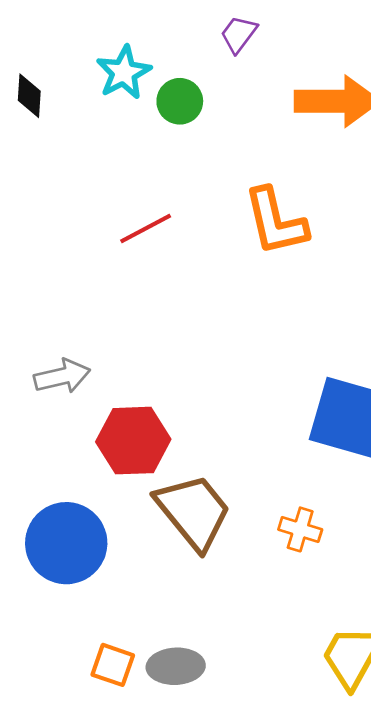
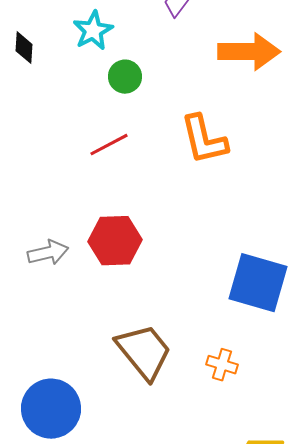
green circle: (180, 101) -> (125, 77), moved
red hexagon: (133, 441) -> (115, 241), moved
blue circle: (66, 543) -> (51, 409), moved

